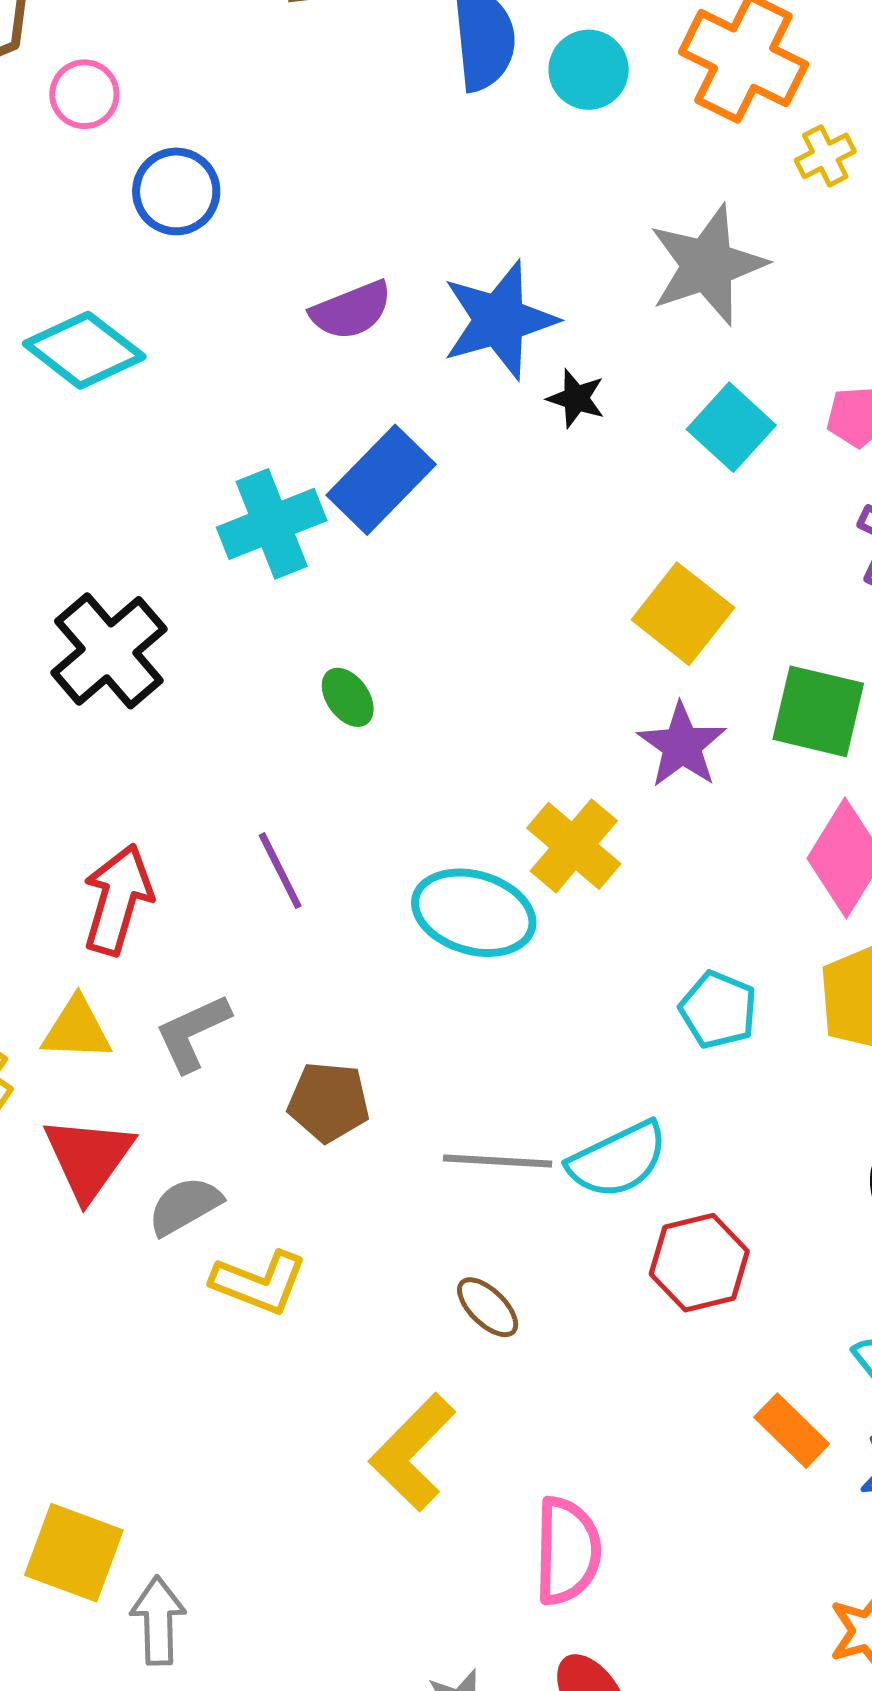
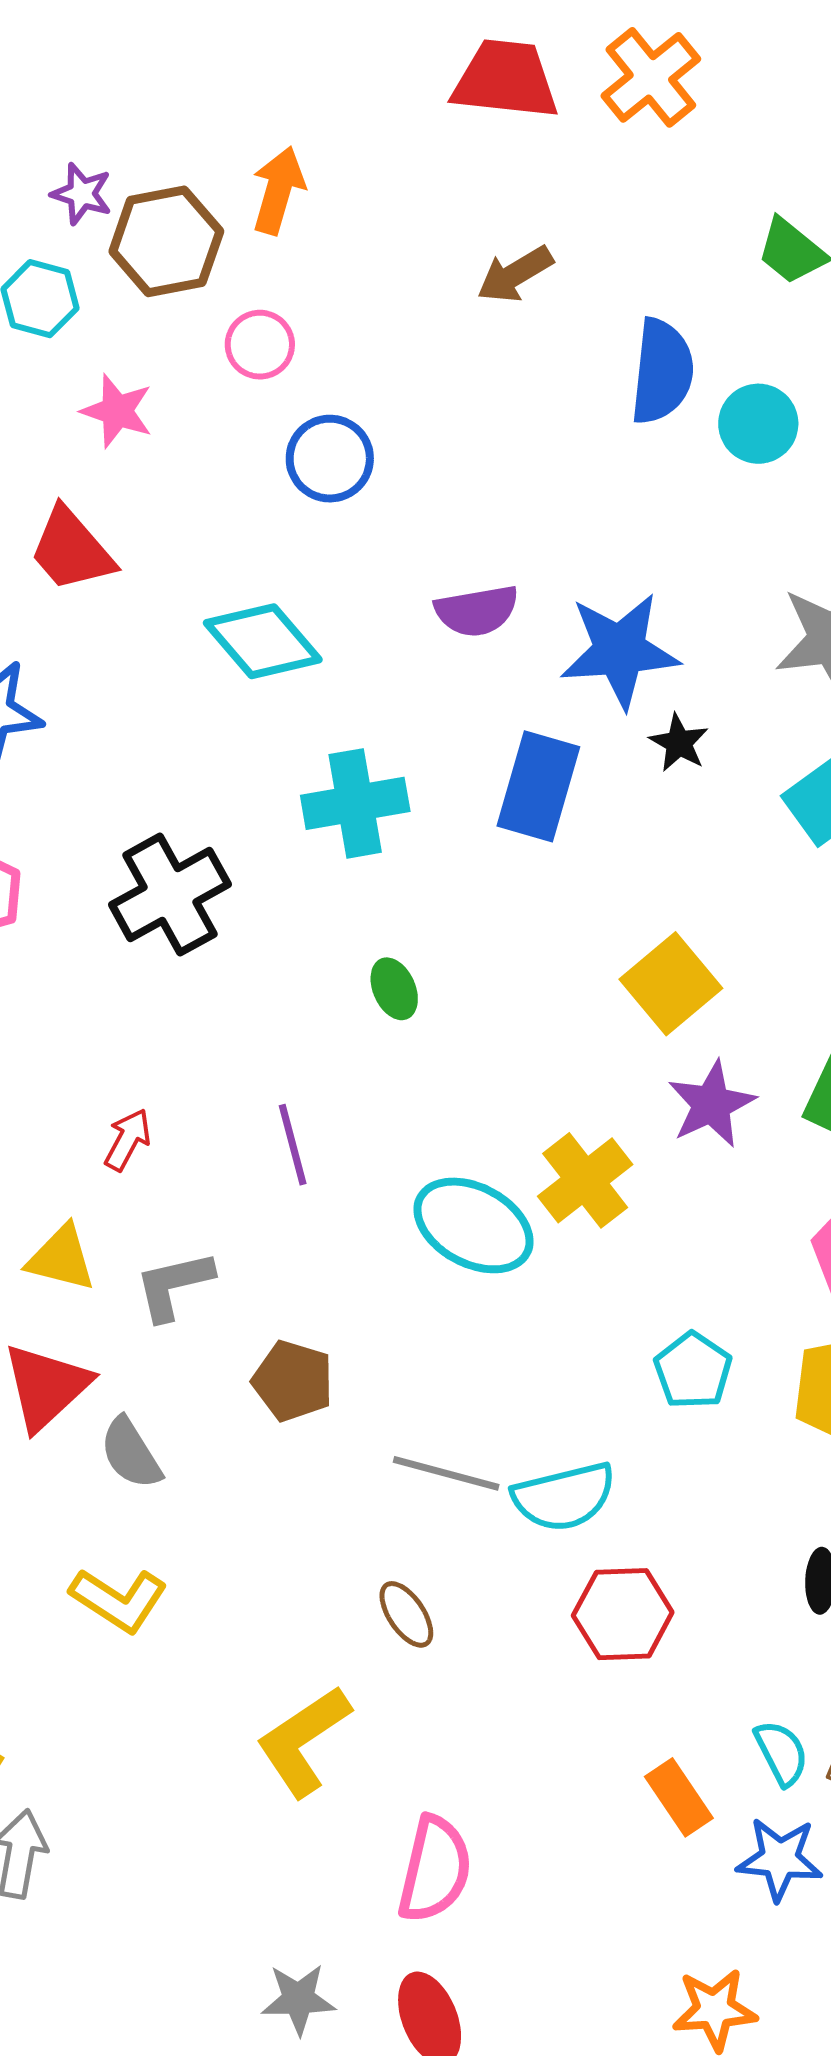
cyan diamond: (84, 350) -> (263, 641), moved
blue rectangle: (381, 480) -> (538, 786), moved, turned -40
yellow square: (683, 614) -> (671, 984), moved
red arrow: (118, 899) -> (128, 1140), size x0.6
gray semicircle: (185, 1206) -> (131, 1453), turned -104
yellow L-shape: (259, 1282) -> (119, 1600), moved

